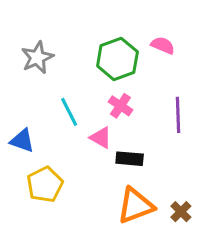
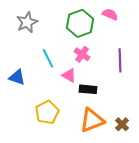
yellow pentagon: (45, 184) -> (47, 112), moved

